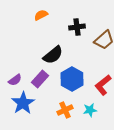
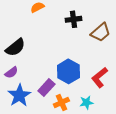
black semicircle: (53, 55) -> (15, 47), moved
purple rectangle: (40, 79) -> (46, 87), moved

